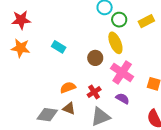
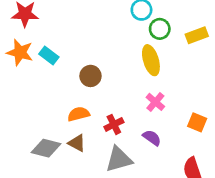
cyan rectangle: (59, 47) -> (49, 56), moved
brown circle: (95, 58) -> (90, 76), moved
pink cross: (122, 73) -> (155, 102), size x0.6

